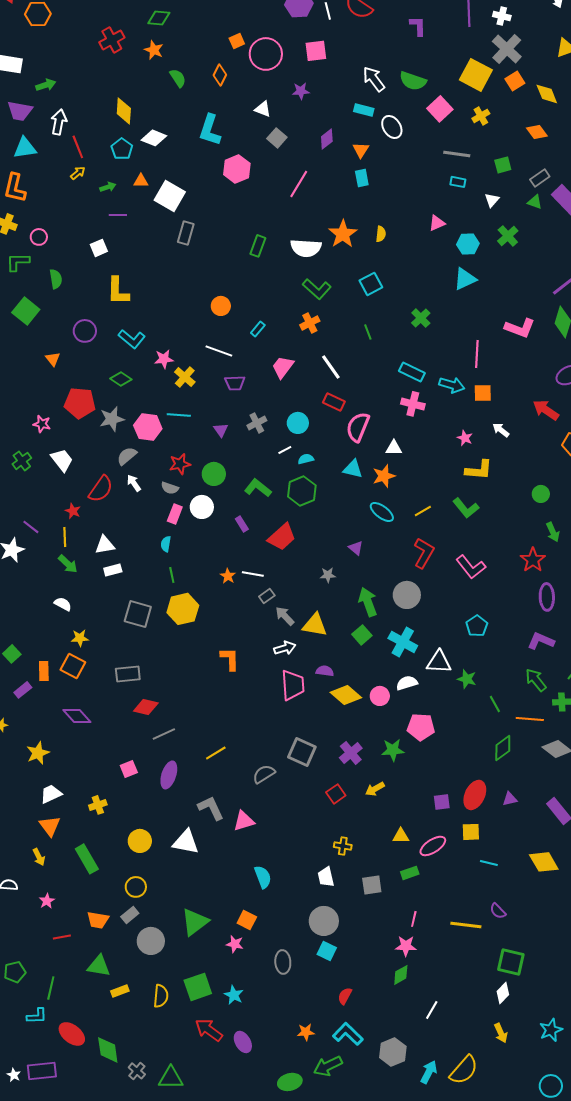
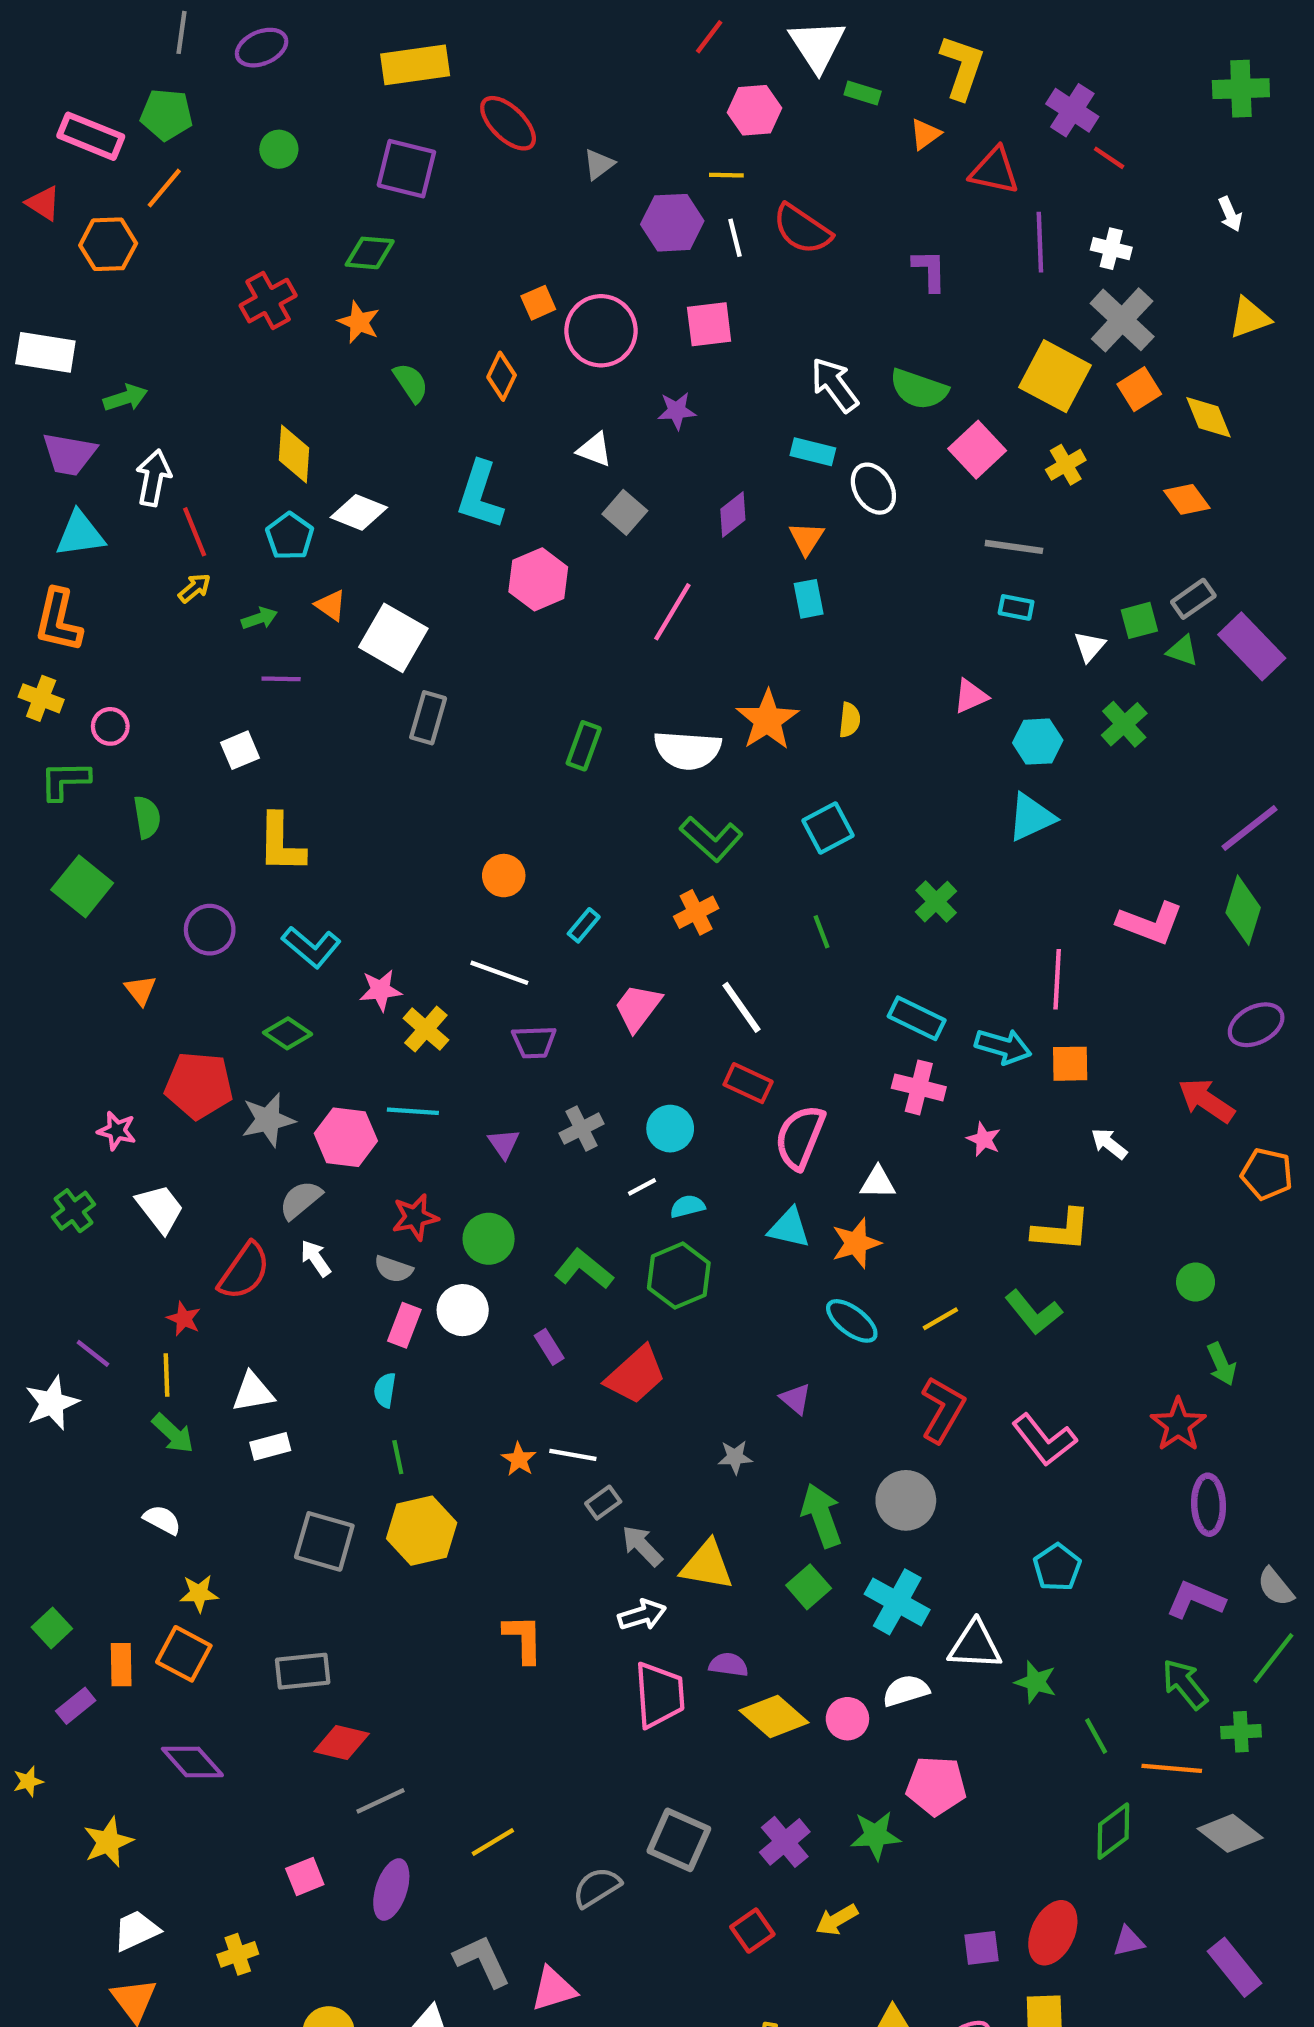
green square: (503, 165) -> (1139, 620), moved
orange triangle: (141, 181) -> (331, 605), turned 35
pink star: (465, 438) -> (984, 1139), moved

